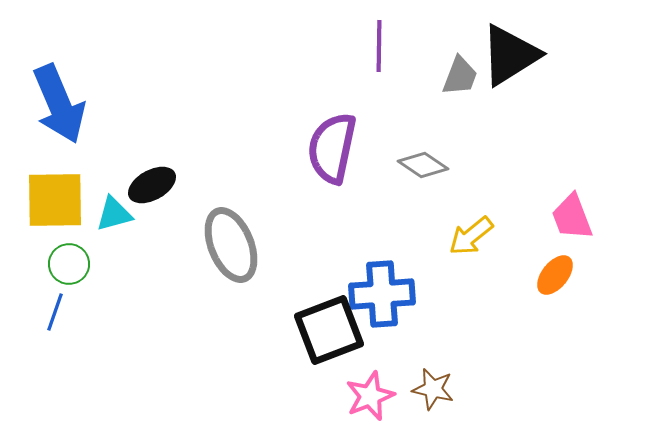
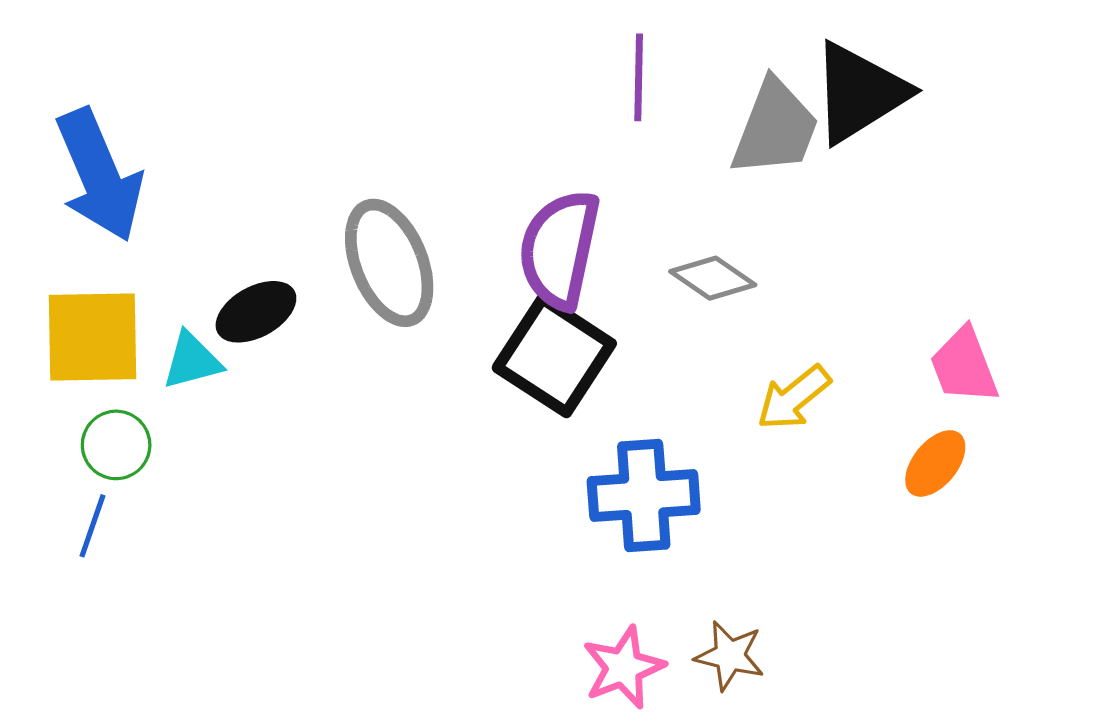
gray trapezoid: (460, 76) -> (775, 128), size x1.5
gray ellipse: (231, 245) -> (389, 263), moved
black square: (329, 330) -> (554, 356), moved, turned -36

